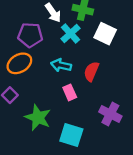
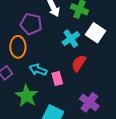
cyan cross: (71, 34) -> (71, 39), moved
orange ellipse: (19, 63) -> (18, 47), turned -70
cyan arrow: (61, 65) -> (38, 70), moved

